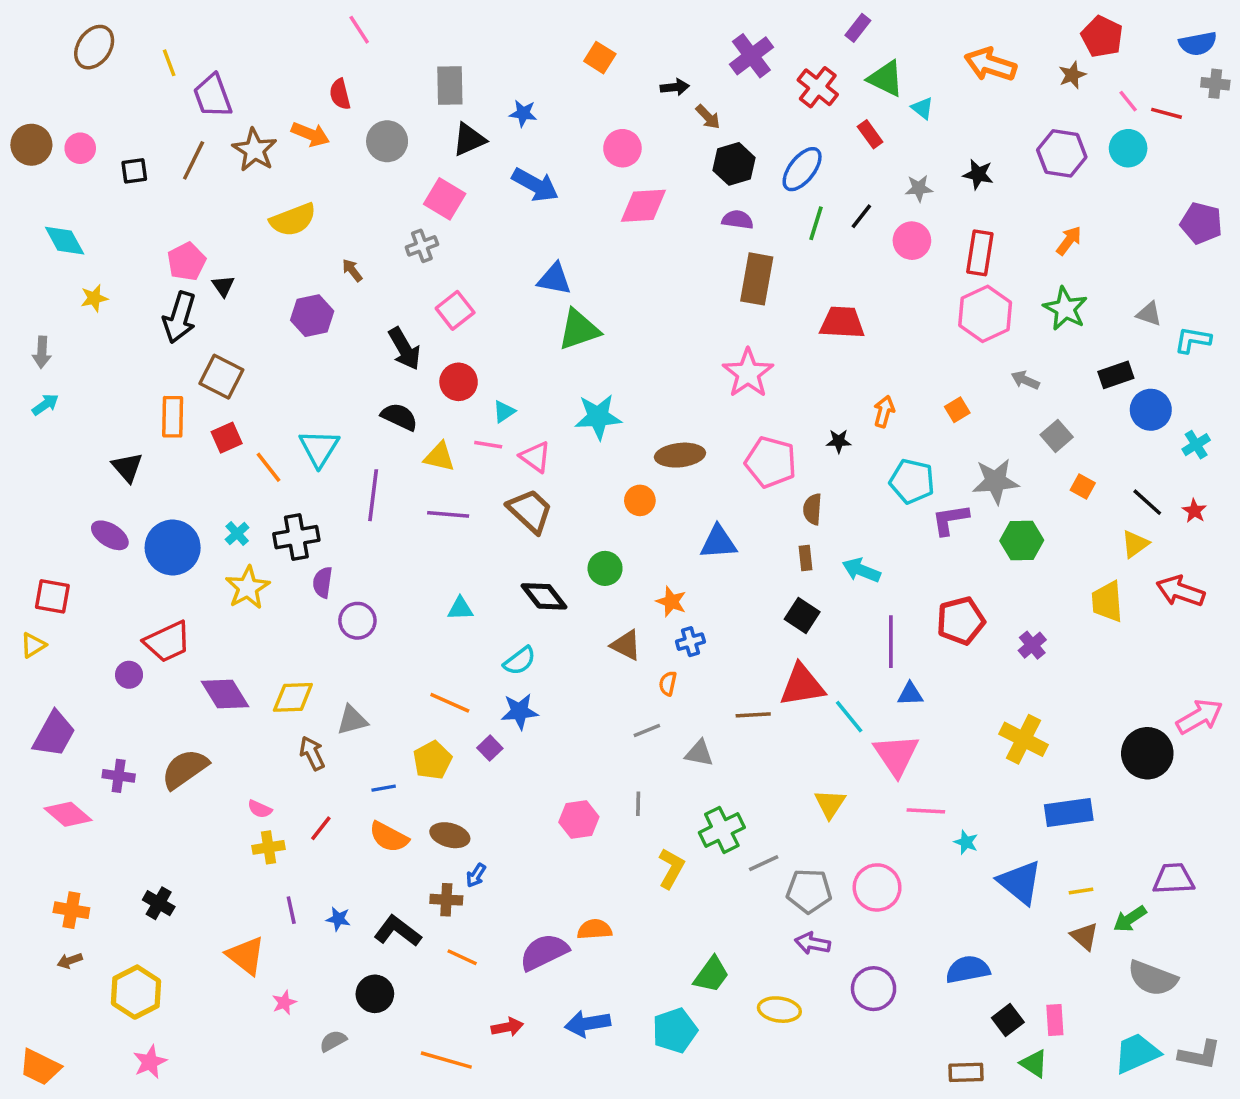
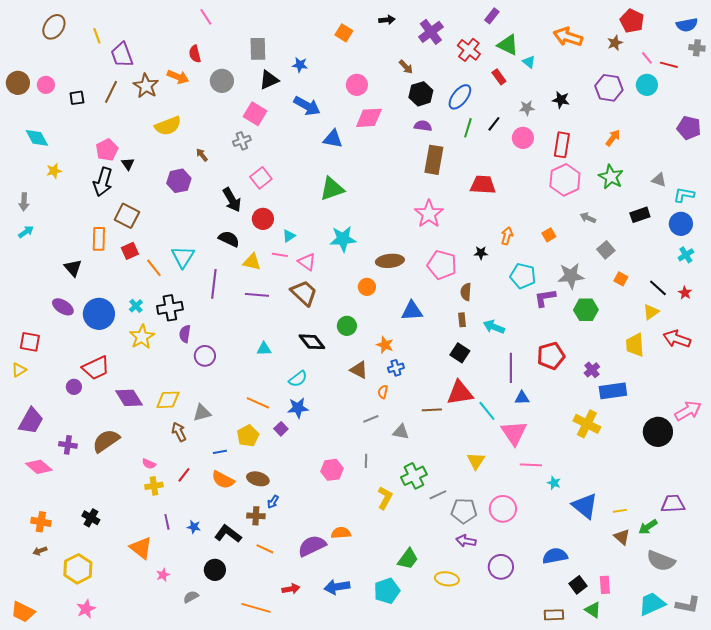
black arrow: (675, 87) -> (387, 20), moved
blue triangle: (554, 279) -> (333, 139), moved
blue circle: (1151, 410) -> (681, 224), moved
blue rectangle: (1069, 813) -> (613, 391), moved

